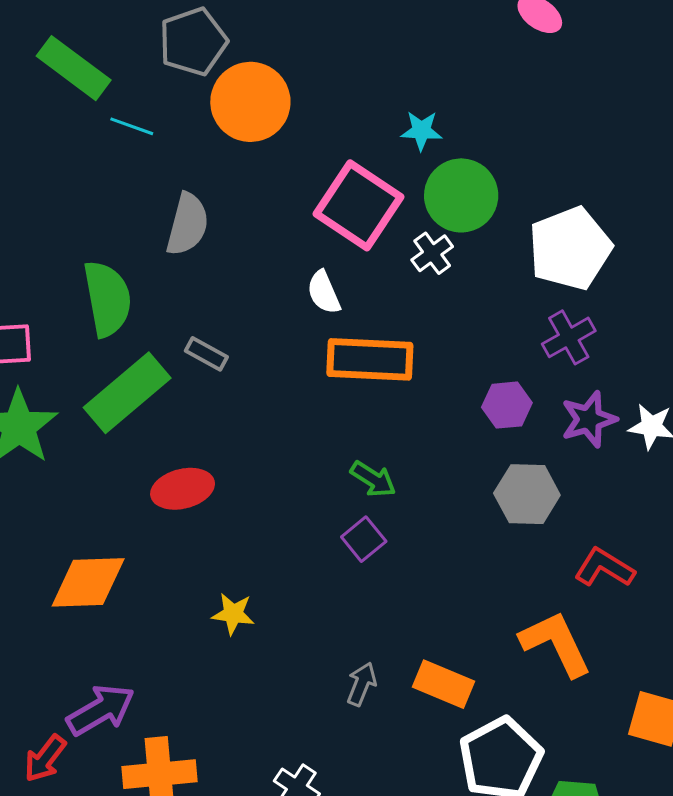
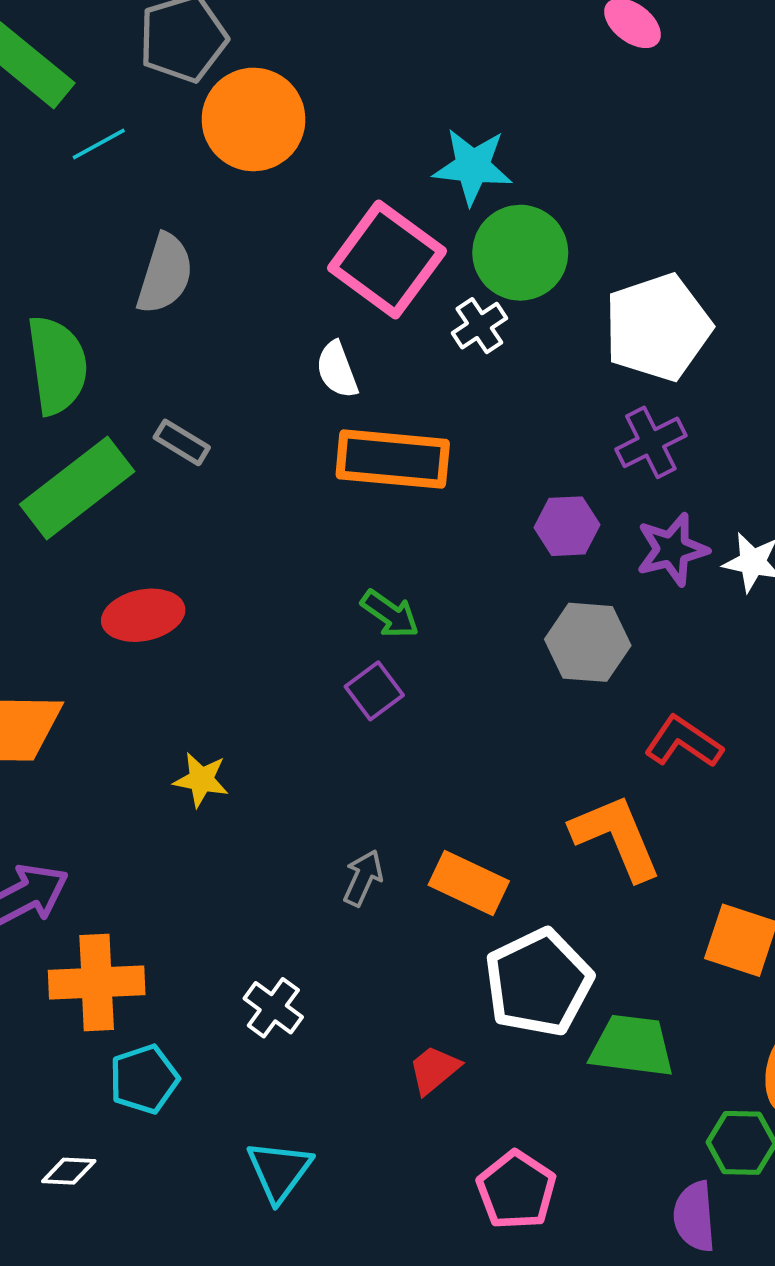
cyan line: (132, 126) -> (99, 144), turned -51
cyan star: (421, 131) -> (473, 166), size x1.5

